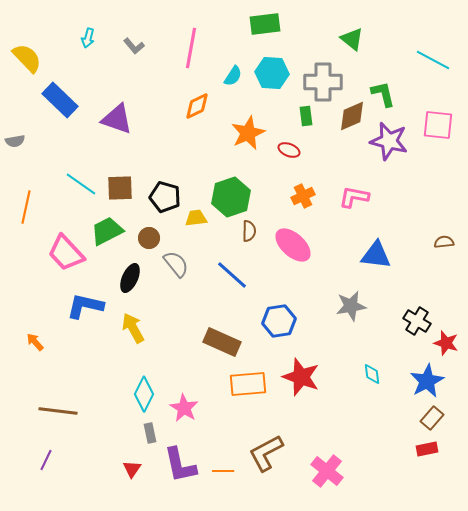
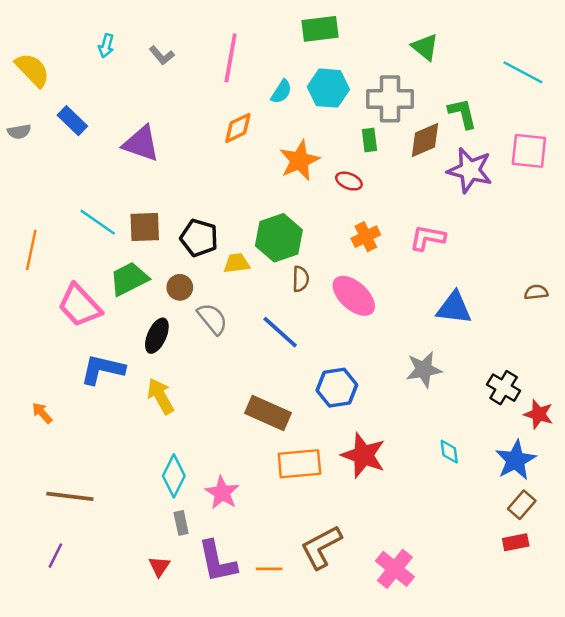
blue rectangle: (60, 100) -> (72, 121), size x0.7
gray semicircle: (15, 141) -> (19, 132), moved

